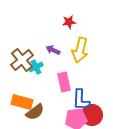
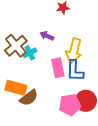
yellow arrow: (80, 50) -> (74, 51), moved
blue L-shape: (81, 100) -> (75, 71), moved

